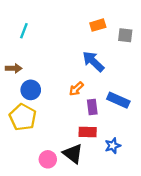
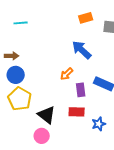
cyan line: (24, 31) -> (21, 23), turned 64
blue circle: (31, 90) -> (16, 75), moved
black triangle: (73, 154) -> (47, 115), moved

